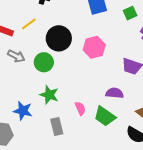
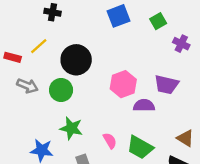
pink hexagon: (94, 47) -> (123, 84), moved
purple semicircle: (115, 93) -> (144, 105), moved

